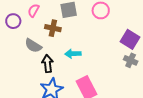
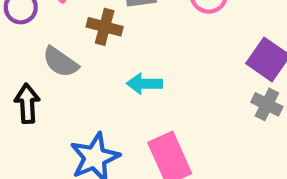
black arrow: (48, 64) -> (27, 103), moved

